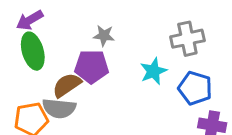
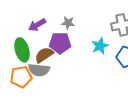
purple arrow: (30, 20) -> (37, 25), moved
green ellipse: (33, 51) -> (22, 50), moved

